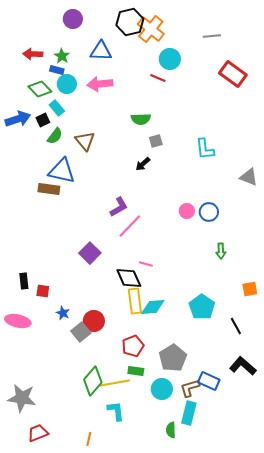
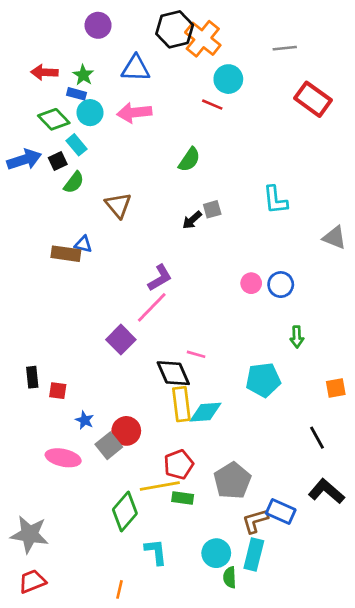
green semicircle: (141, 119) -> (189, 160), turned -54
brown triangle: (85, 141) -> (118, 205), moved
gray square: (156, 141) -> (212, 209), moved
blue triangle: (62, 171) -> (83, 244), moved, size x0.5
pink line: (130, 226) -> (152, 307), moved
cyan pentagon: (202, 307) -> (263, 380), moved, turned 30
pink ellipse: (18, 321) -> (63, 458), moved
yellow line: (115, 383) -> (160, 486), moved
cyan circle: (162, 389) -> (216, 553), moved
red trapezoid: (38, 433) -> (32, 581), moved

